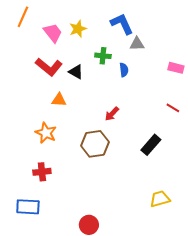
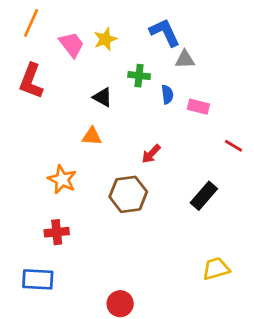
red L-shape: (49, 67) -> (31, 81), moved, turned 72
pink rectangle: (176, 68) -> (198, 107), moved
orange triangle: (59, 100) -> (92, 136), moved

